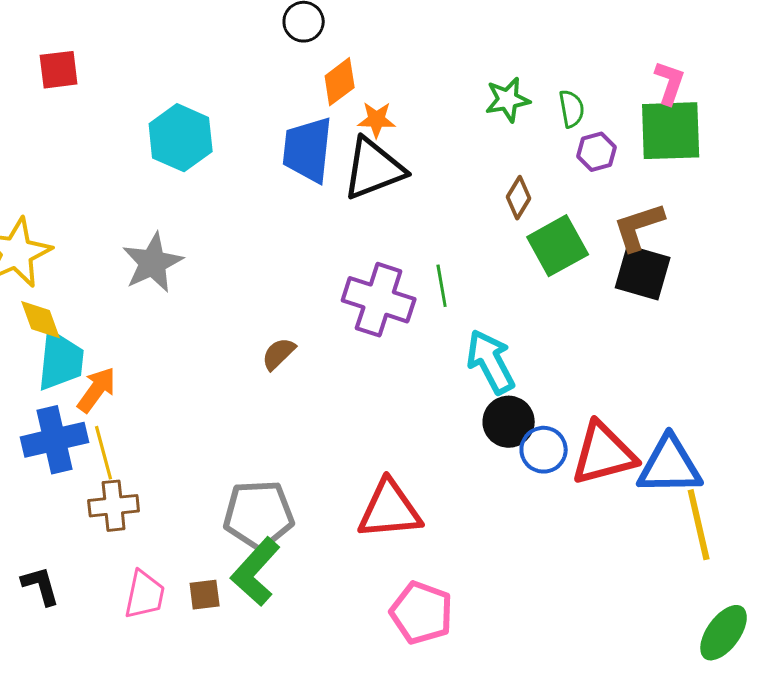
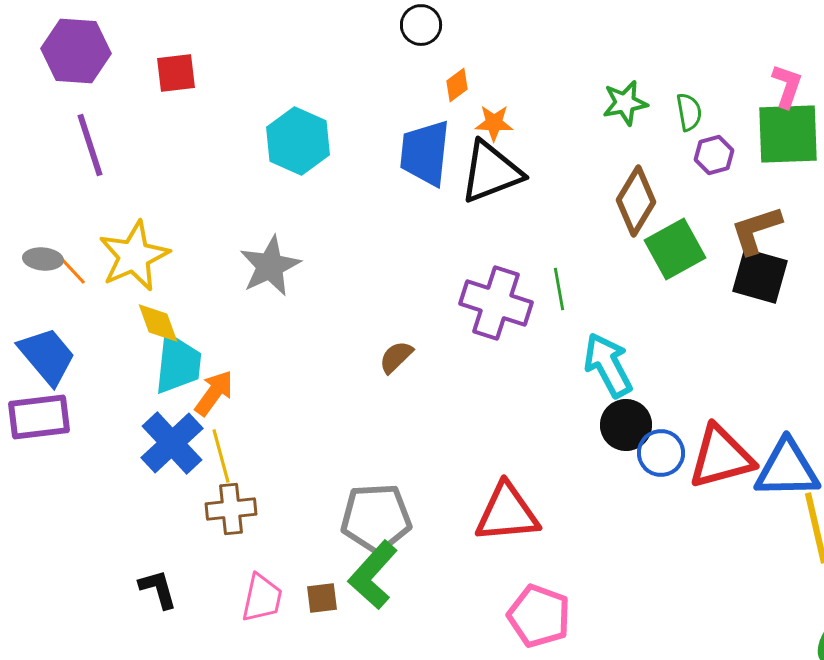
orange diamond: (340, 82) -> (457, 85), size x0.7
brown diamond: (519, 198) -> (636, 201), size x1.6
blue cross: (55, 440) -> (172, 443), turned -30

